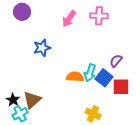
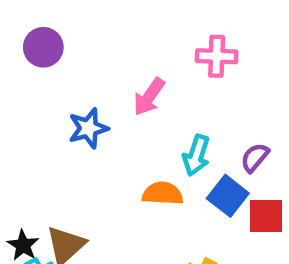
pink arrow: (69, 19) -> (149, 97), moved
cyan arrow: (90, 73) -> (196, 155), moved

